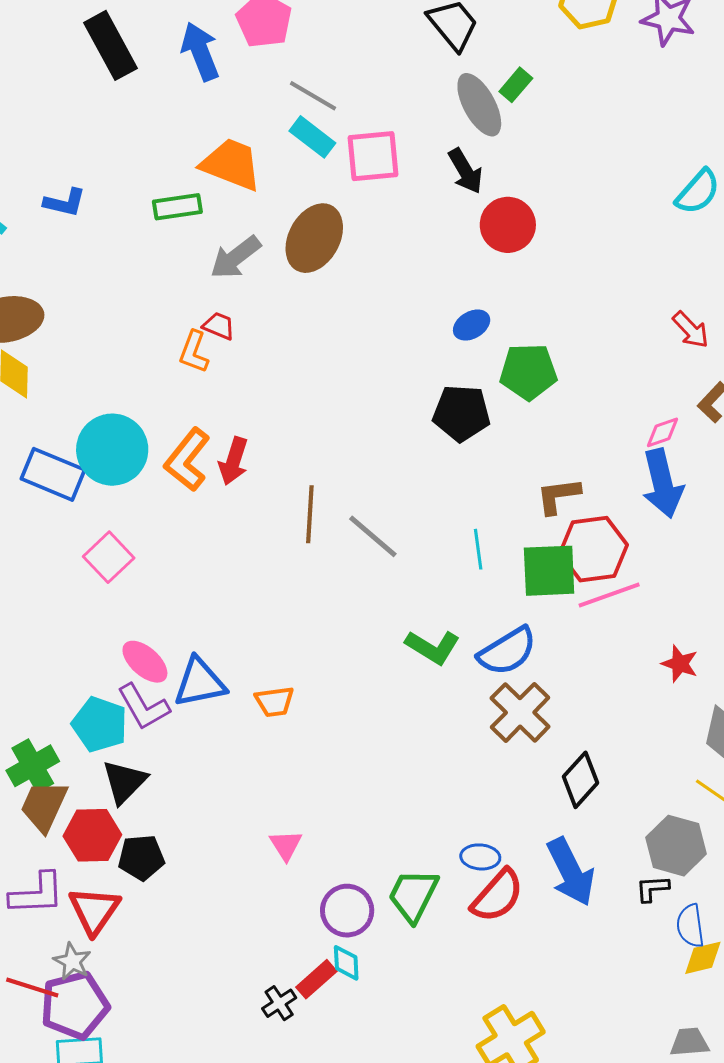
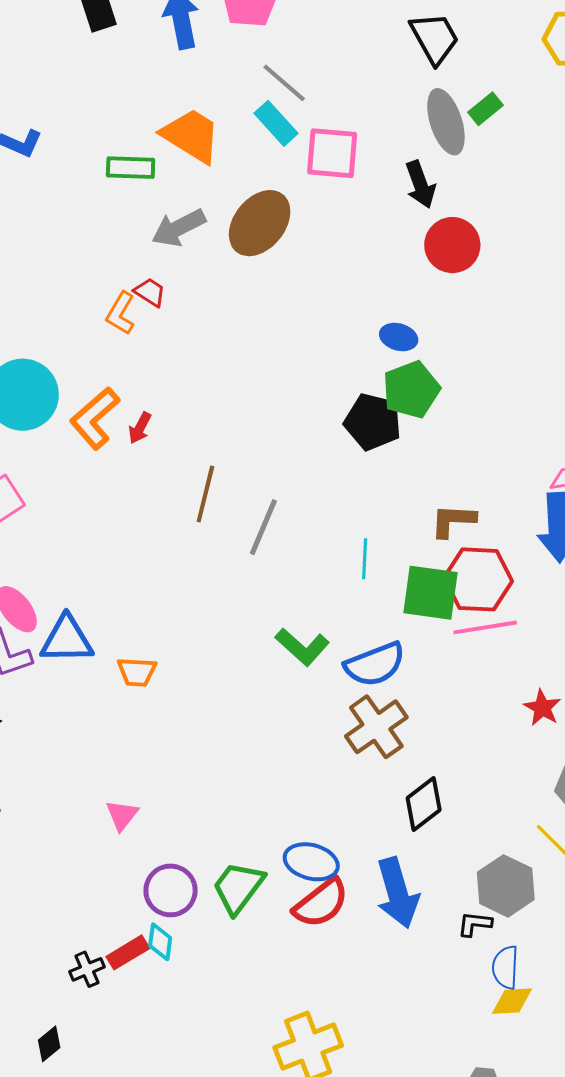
blue ellipse: (472, 325) -> (399, 337), turned 36
green pentagon: (528, 372) -> (411, 390), moved, turned -30
red arrow: (233, 461) -> (140, 428), size x0.7
gray line: (373, 536) -> (263, 527), turned 62
blue ellipse: (480, 857) -> (311, 862), size x1.4

